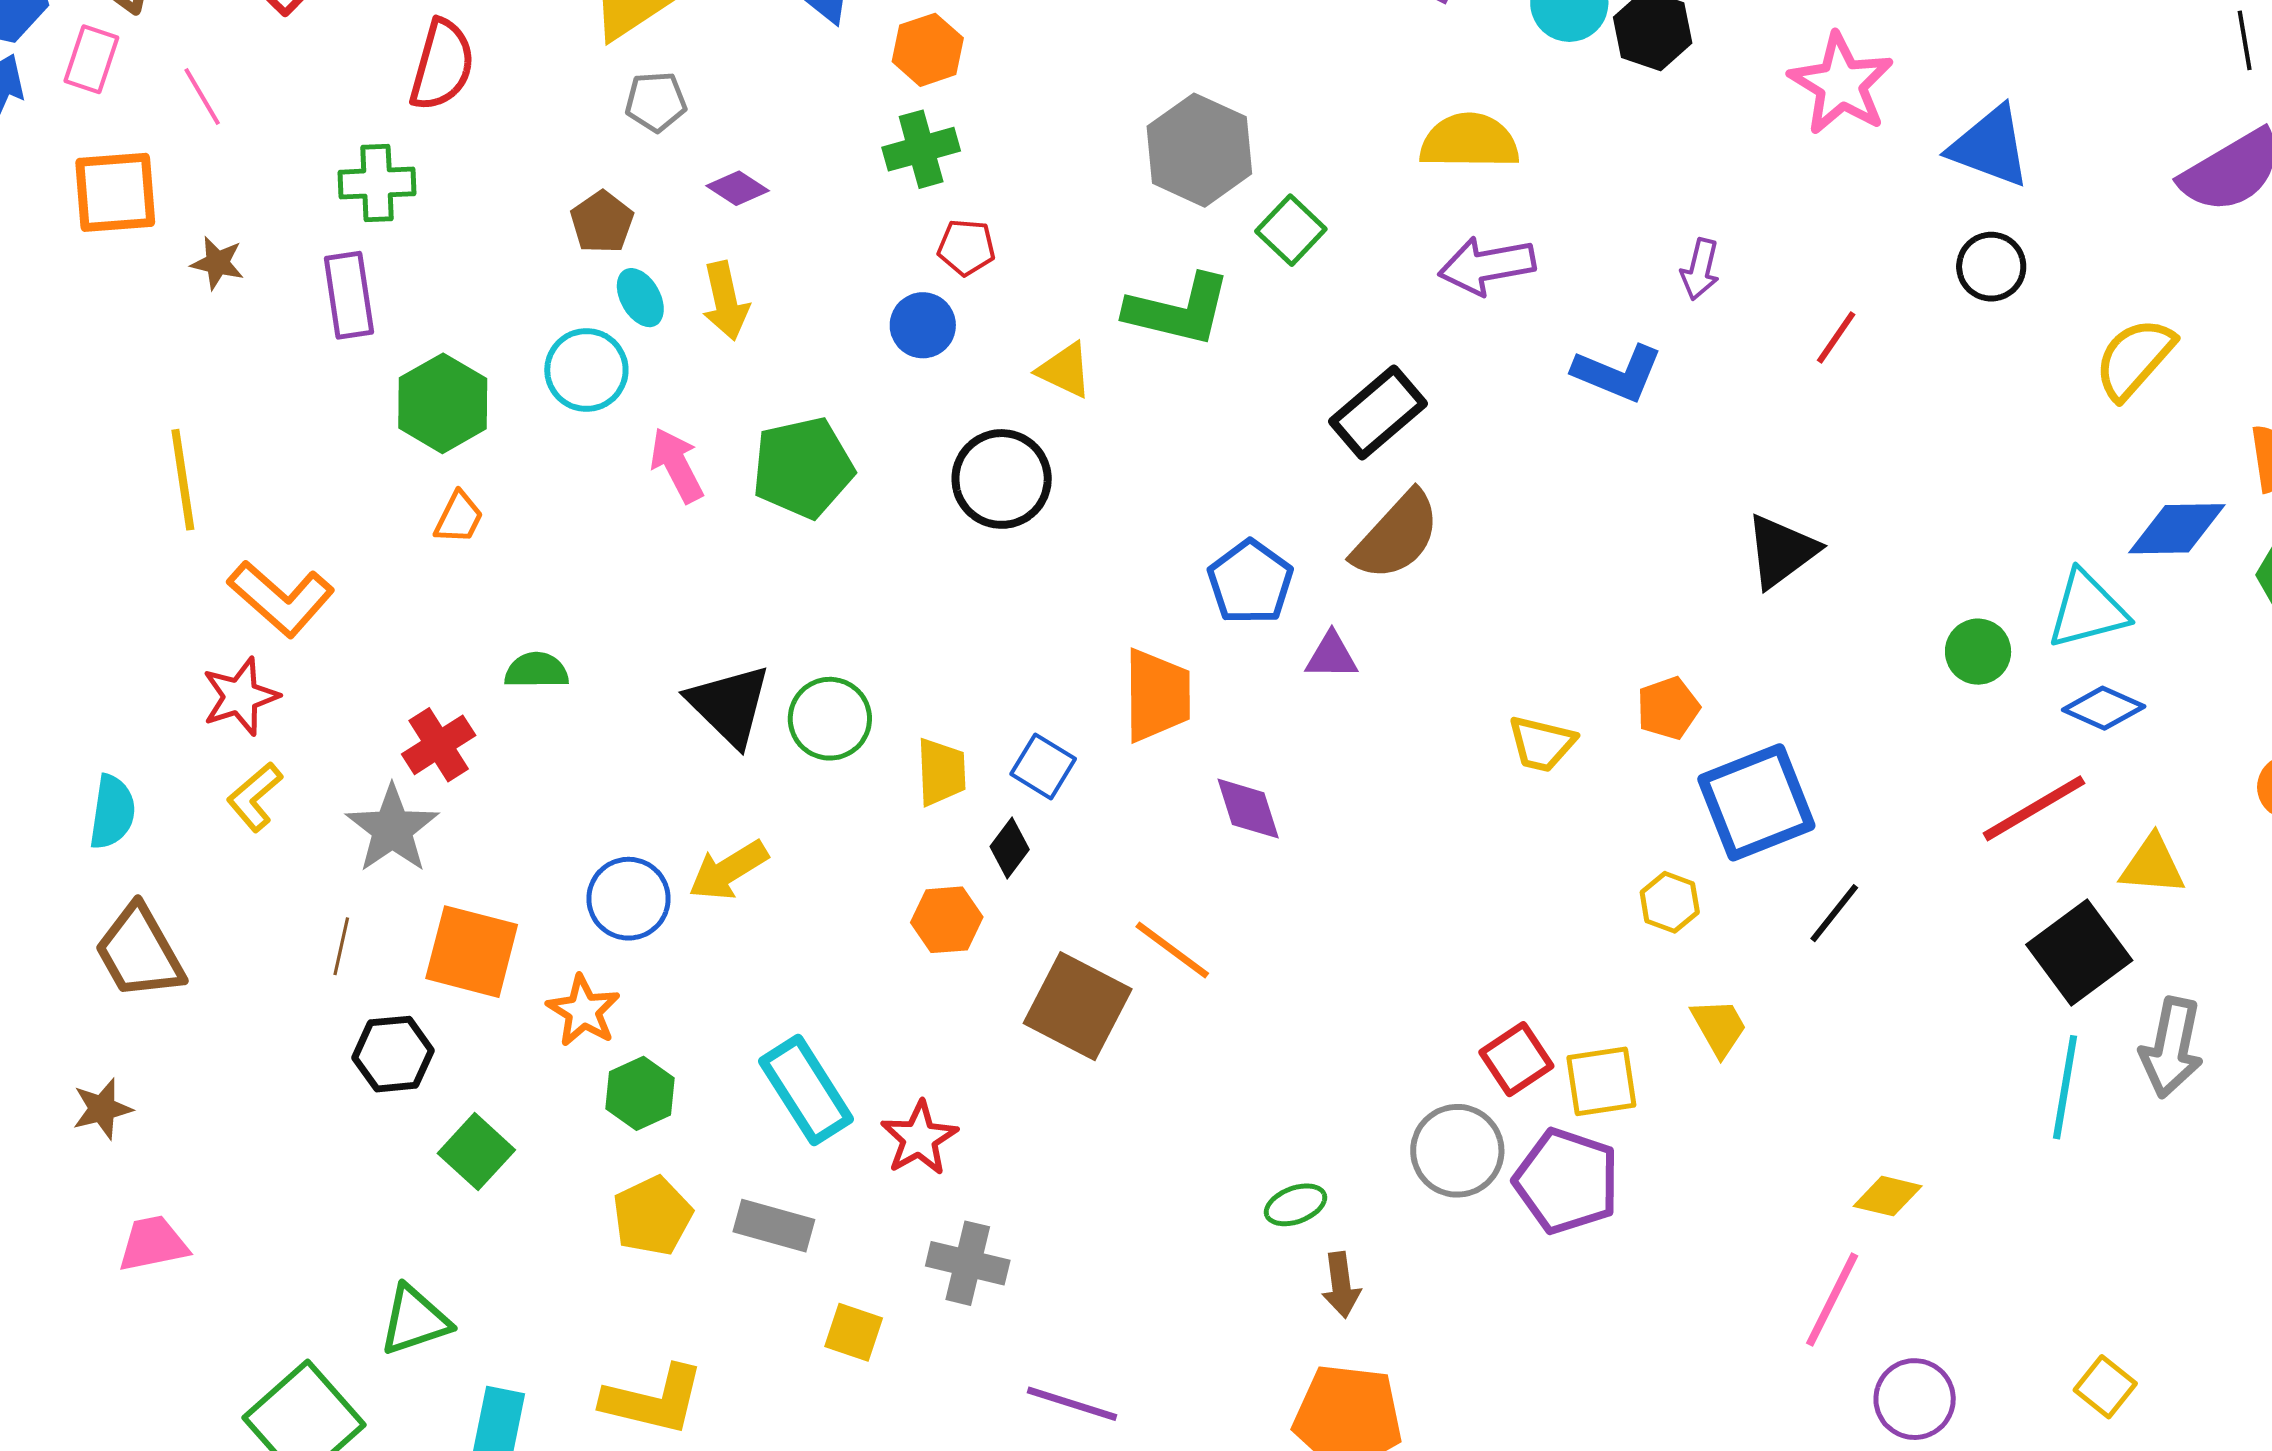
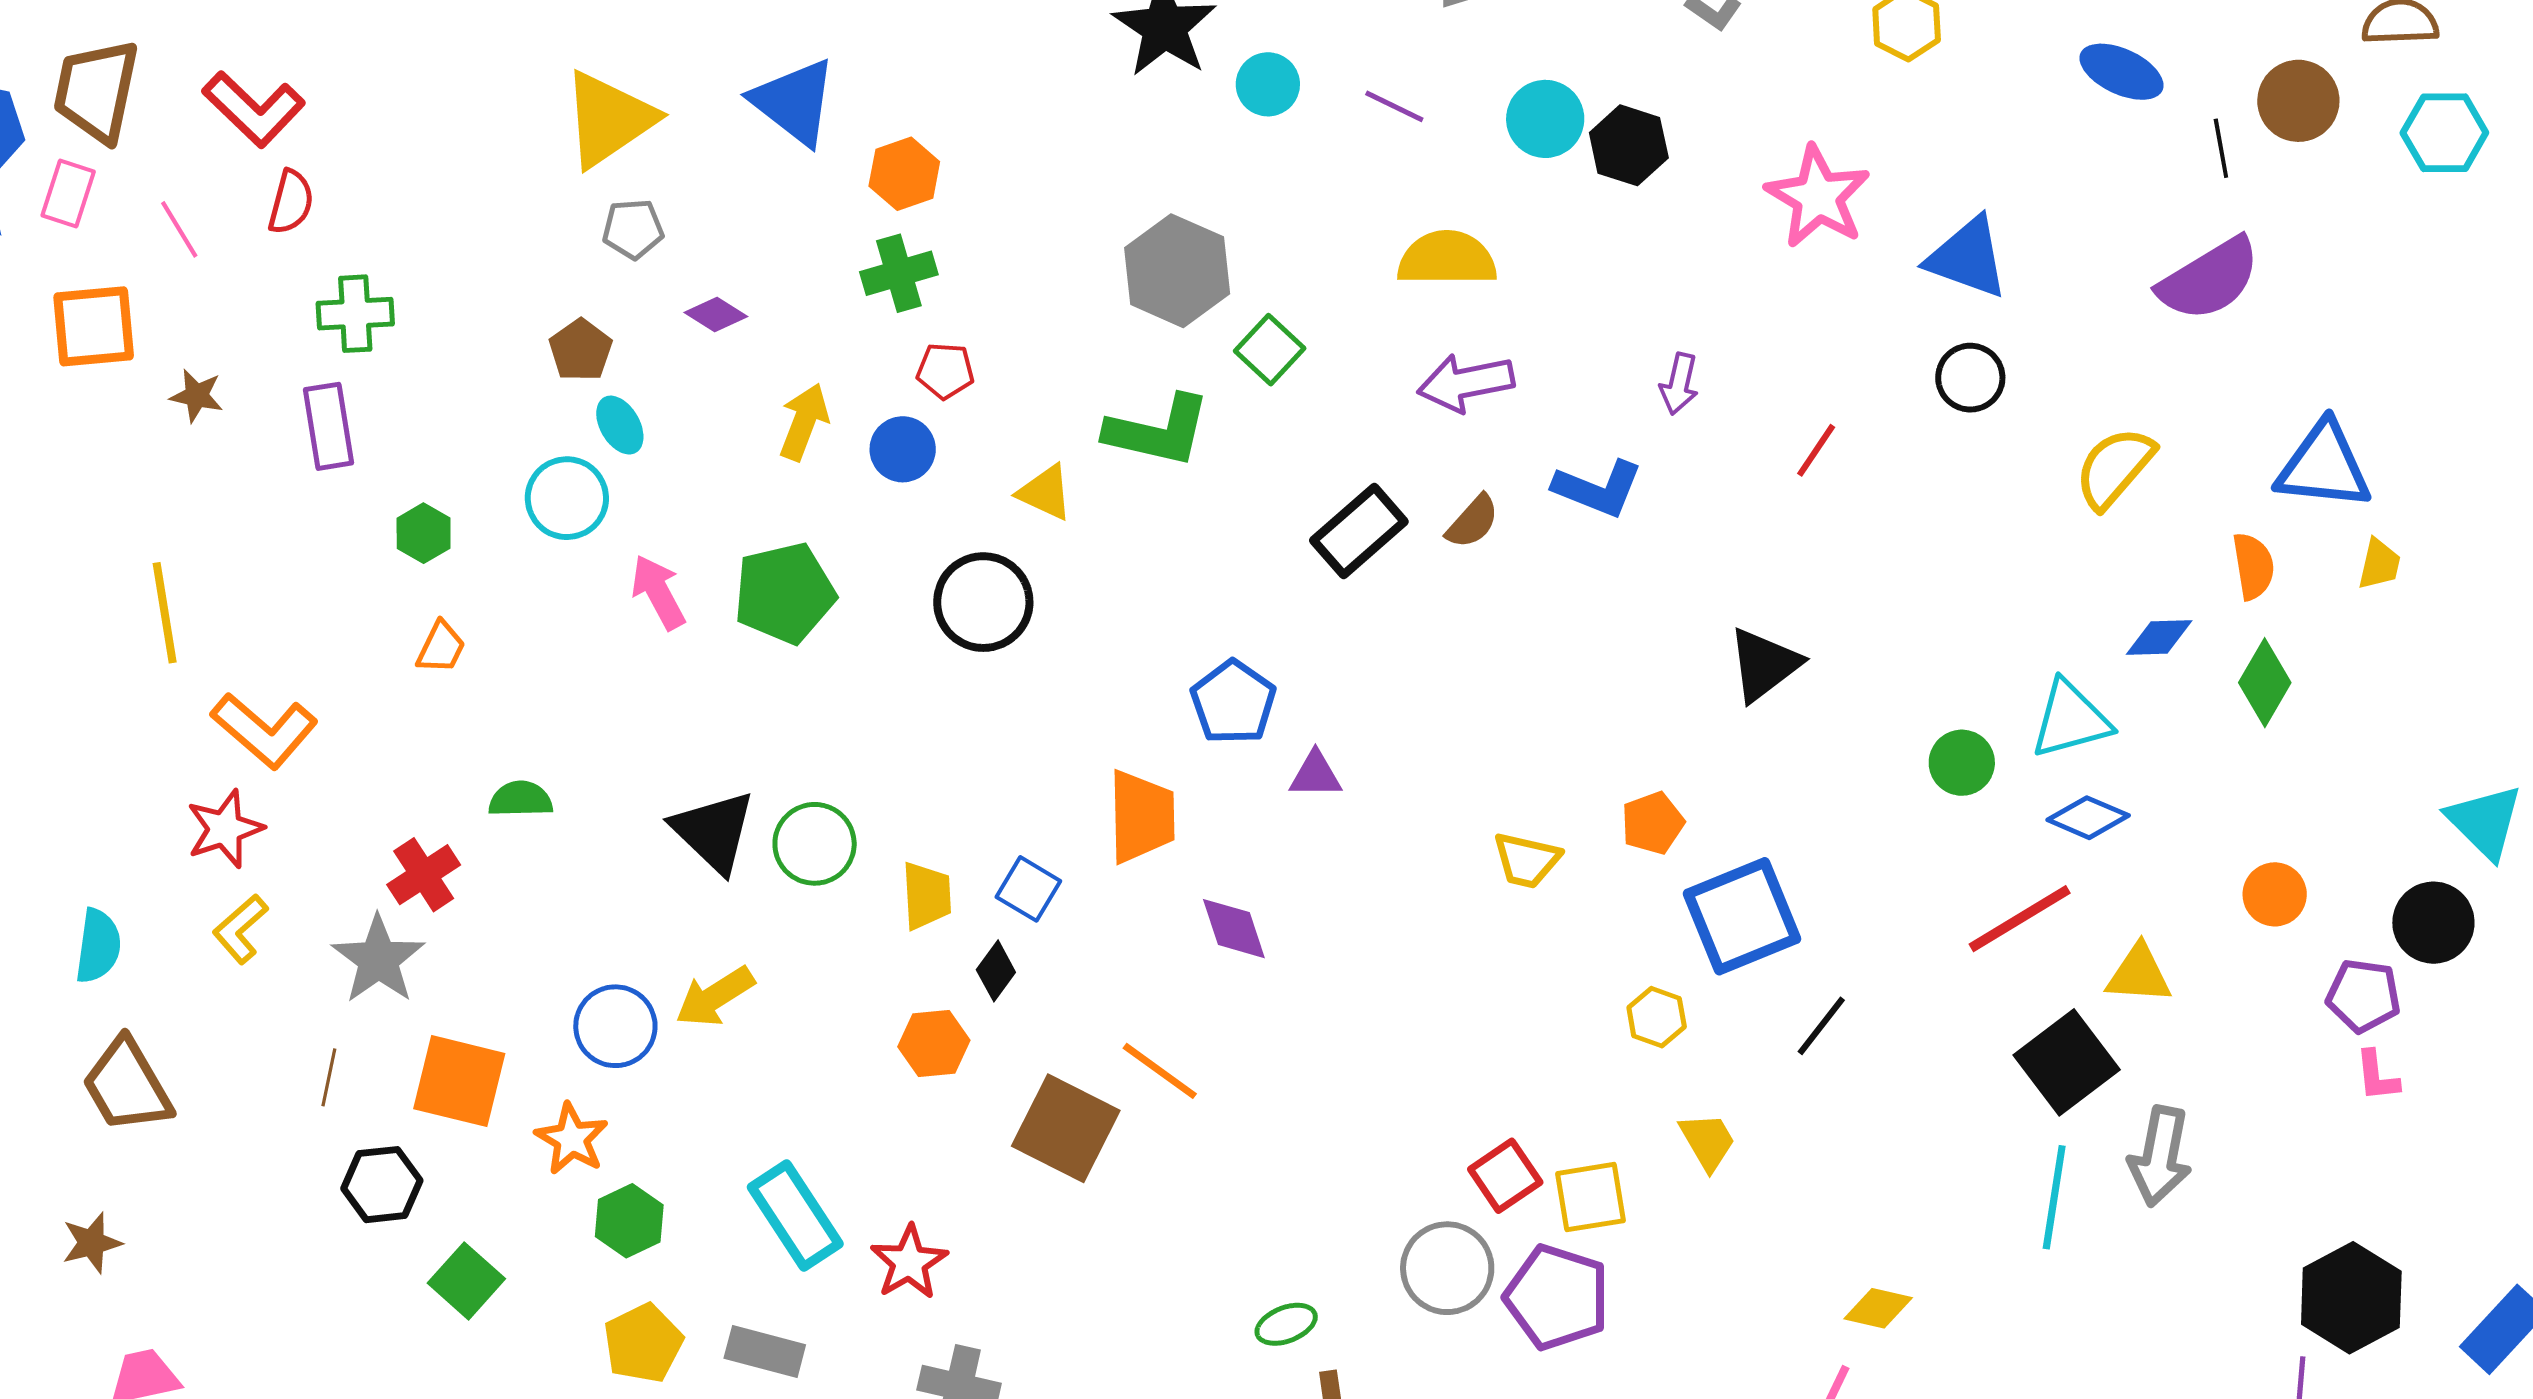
red semicircle: (442, 65) -> (291, 202), moved, size x0.7
yellow arrow: (726, 301) -> (804, 422), moved, turned -146
green hexagon: (443, 403) -> (424, 533), size x0.6
blue diamond: (2177, 529) -> (2159, 637), size x0.7
brown semicircle: (1396, 536) -> (1473, 522), moved, size x0.6

